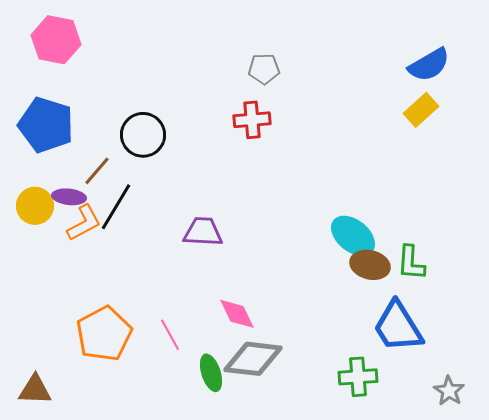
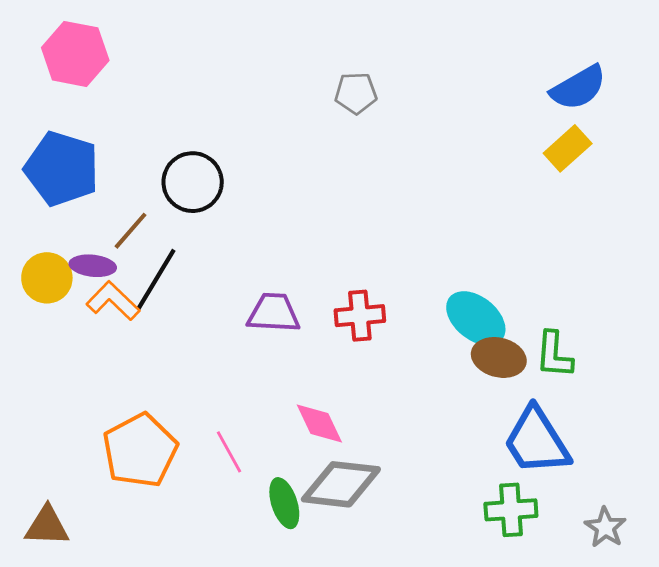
red cross: (252, 120) -> (360, 316), moved
orange L-shape: (84, 223) -> (113, 301), turned -108
green cross: (358, 377) -> (511, 510), moved

